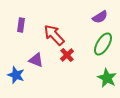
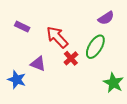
purple rectangle: (21, 25) -> (22, 27), turned -72
green ellipse: (103, 44) -> (95, 47), moved

